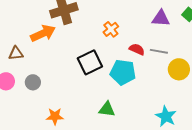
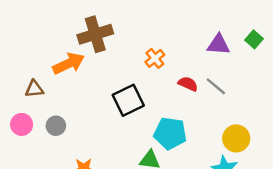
gray line: (159, 51) -> (216, 86), turned 30
yellow circle: (179, 69) -> (236, 138), moved
cyan pentagon: (123, 72) -> (170, 133), moved

